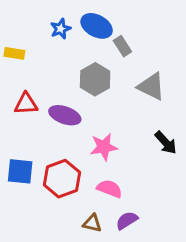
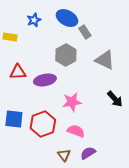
blue star: (61, 29) -> (34, 20), moved
purple ellipse: (65, 115) -> (45, 80), turned -30
brown triangle: (92, 223) -> (64, 155), turned 40

